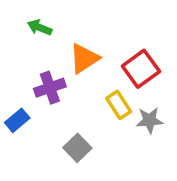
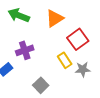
green arrow: (40, 27) -> (19, 15), size x1.5
orange triangle: (84, 58) -> (55, 18), moved

